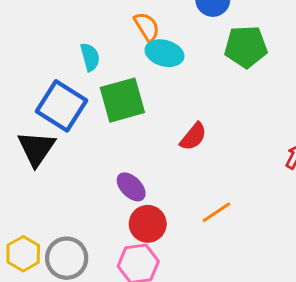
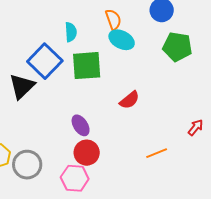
orange line: (216, 212) -> (157, 153), moved

